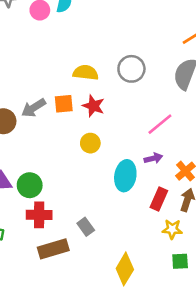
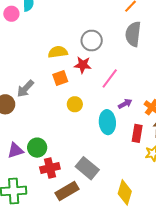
orange square: (64, 104) -> (60, 78), moved
red star: (93, 106) -> (83, 65), moved
pink line: (160, 124) -> (110, 78), moved
gray rectangle: (86, 227) -> (87, 168), size x1.6

